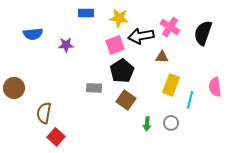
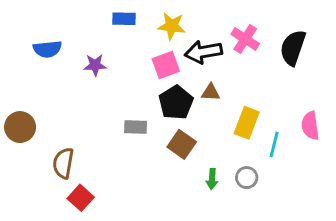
brown triangle: (162, 57) -> (211, 92), moved

